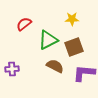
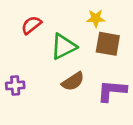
brown square: (74, 47) -> (108, 44), moved, turned 30
brown semicircle: (55, 66) -> (73, 81), turned 120

